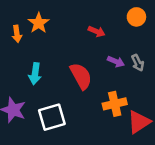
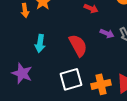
orange cross: (115, 104) -> (101, 84), moved
white square: (52, 117) -> (71, 79), moved

